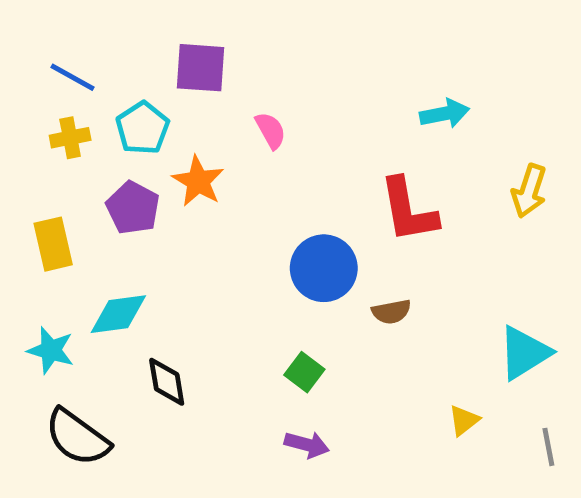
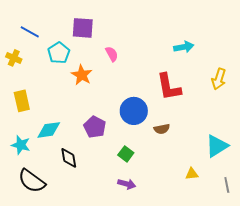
yellow cross: (70, 138) -> (14, 58), moved, turned 35
purple pentagon: (133, 208) -> (95, 127), moved
yellow triangle: (464, 420) -> (192, 174), turned 32

